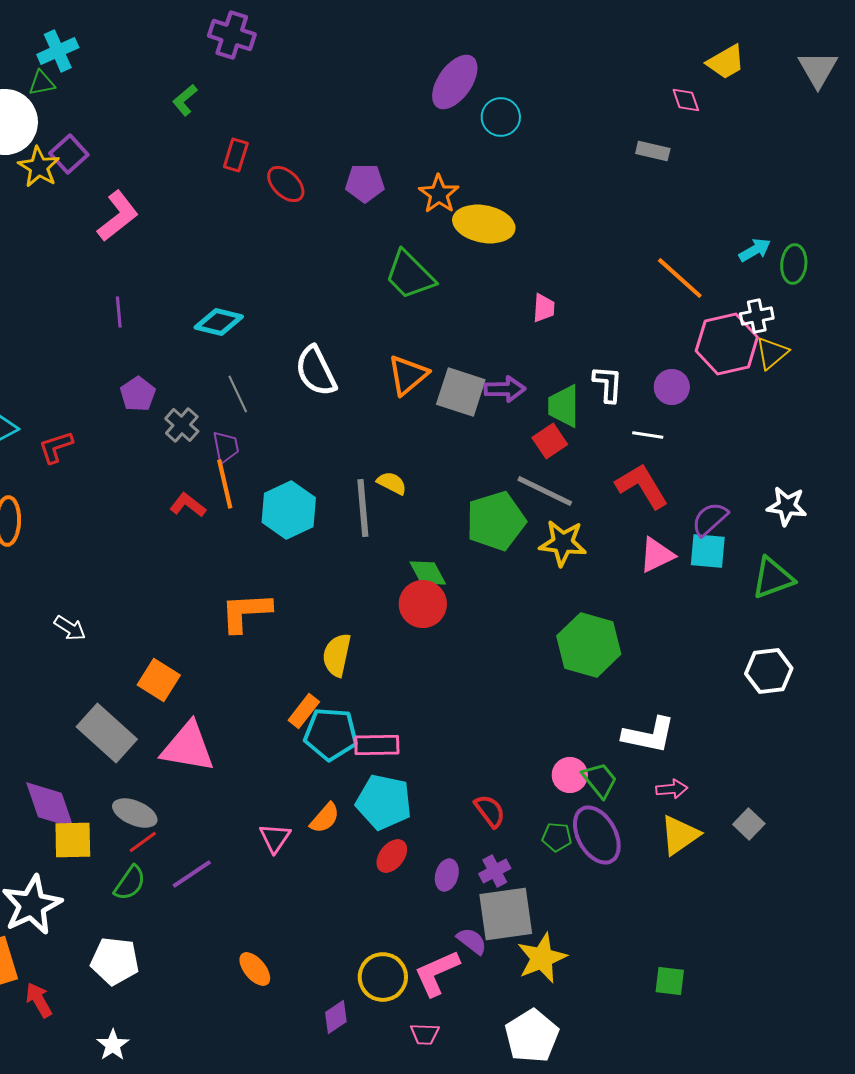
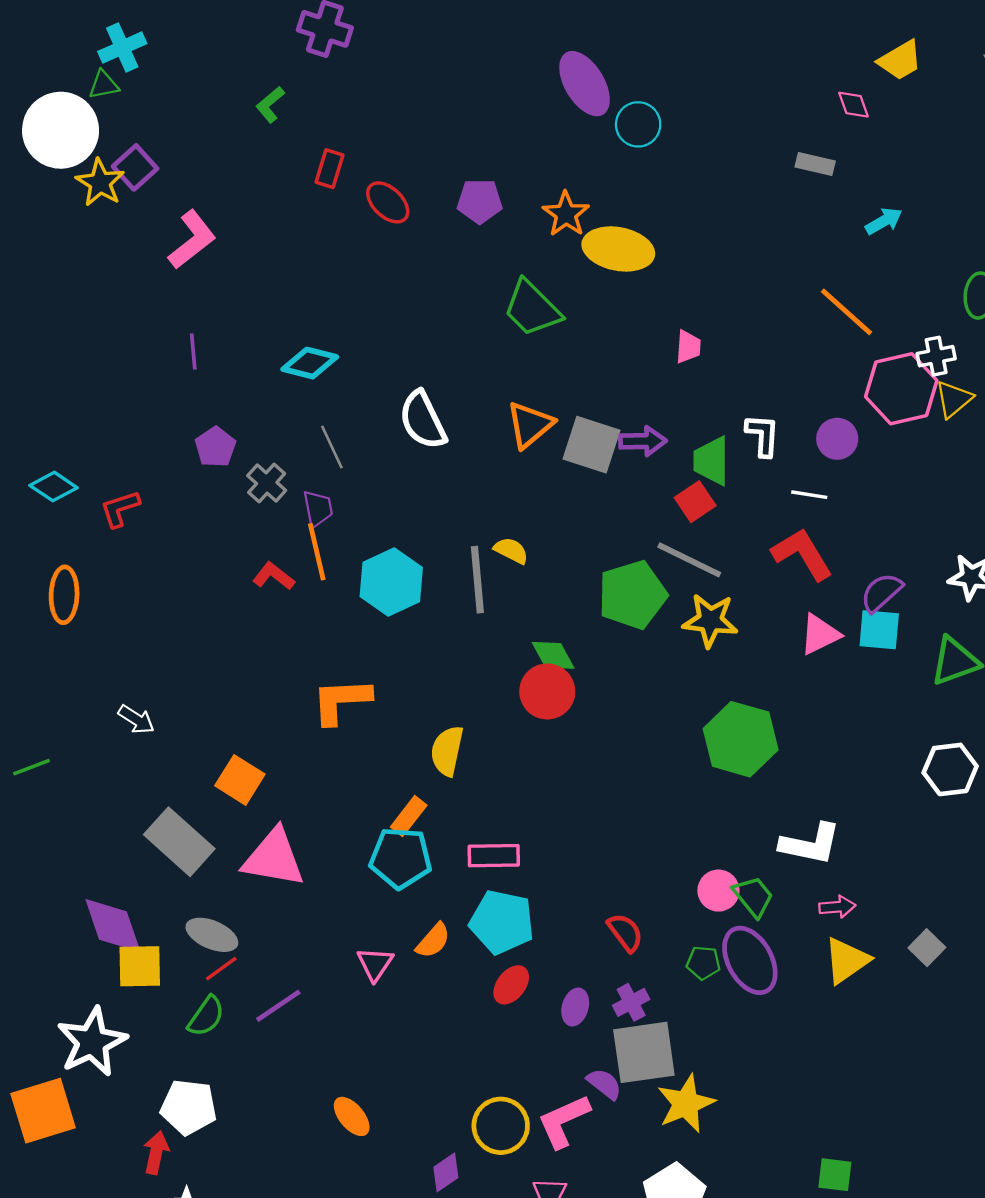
purple ellipse: (455, 82) -> (585, 84), turned -66
cyan arrow: (755, 250) -> (884, 221), moved
cyan pentagon: (331, 734) -> (401, 858), moved
green square: (670, 981) -> (835, 1175), moved
red arrow: (39, 1000) -> (156, 1153), moved, turned 42

